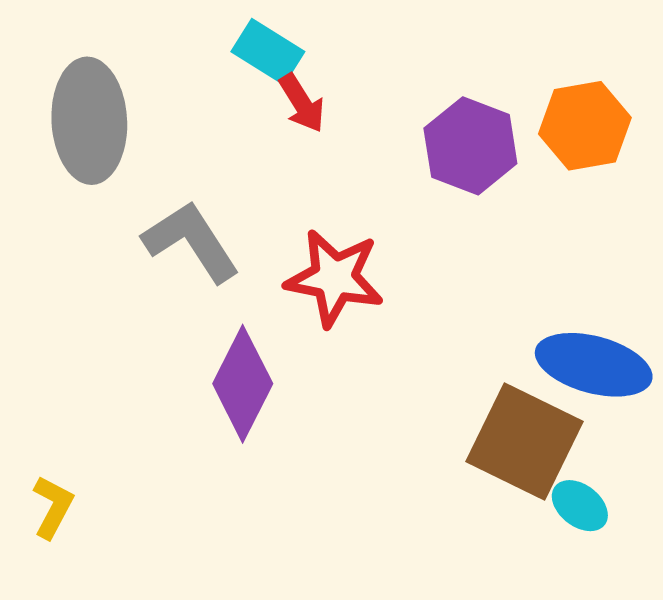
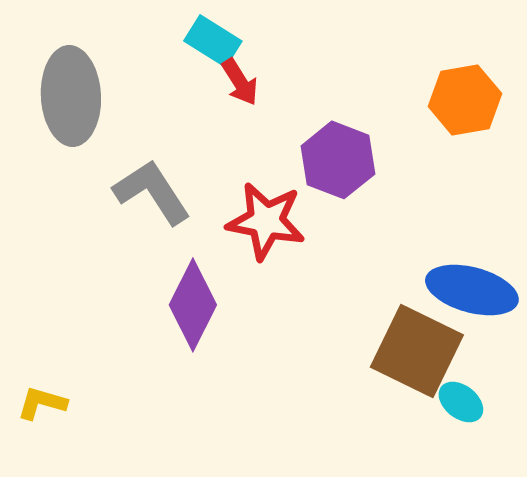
purple hexagon: (470, 146) -> (338, 160), moved
yellow L-shape: (53, 507) -> (42, 403), turned -102

